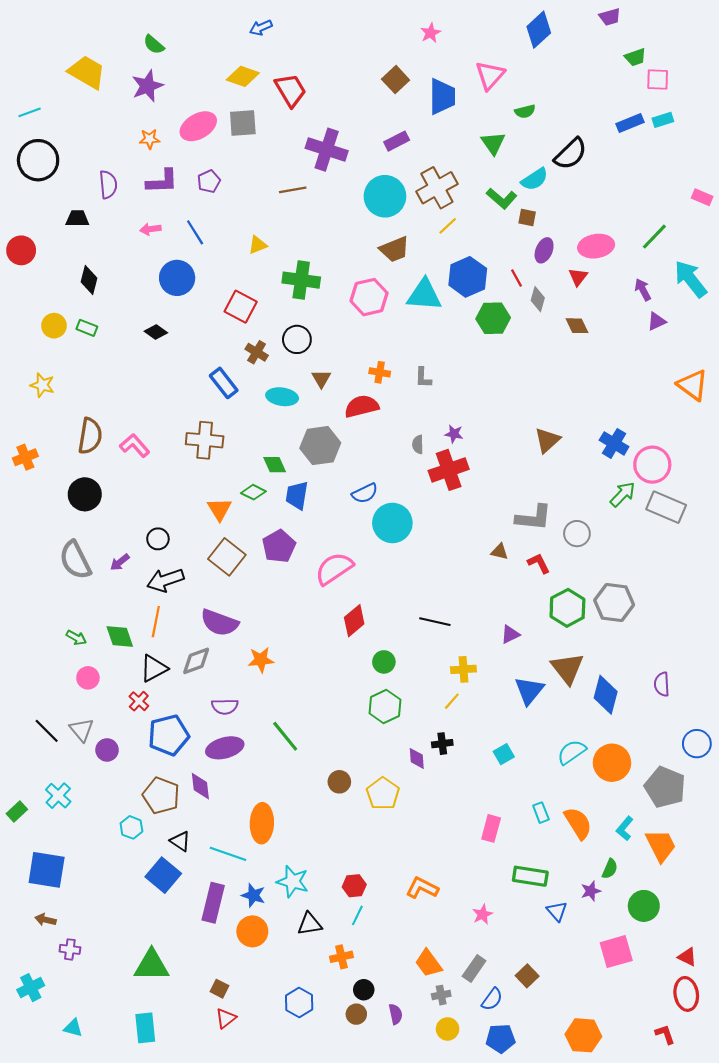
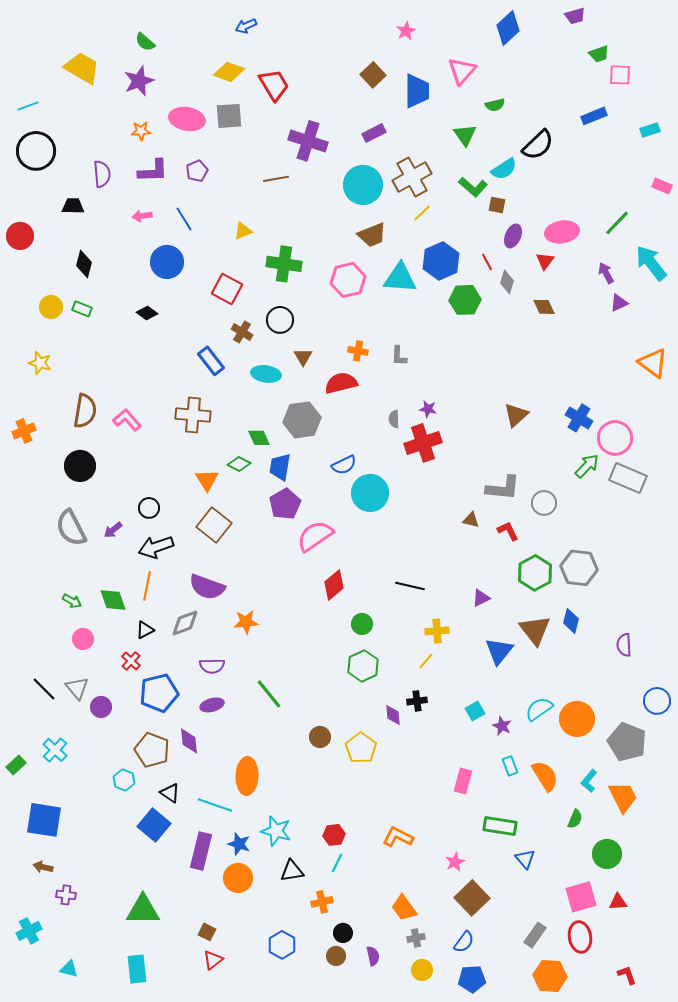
cyan rectangle: (663, 120) -> (650, 130), moved
pink ellipse: (198, 126) -> (187, 119), turned 40
purple pentagon: (279, 546) -> (285, 504), moved
black triangle: (154, 668) -> (145, 630), size x0.7
blue diamond: (606, 695) -> (571, 621), moved, size x0.7
purple ellipse: (225, 748) -> (212, 705), size x0.7
purple star: (591, 891) -> (502, 726), moved, turned -30
red triangle: (687, 957) -> (618, 902), moved, turned -30
gray rectangle: (474, 969) -> (535, 935), moved
brown square: (527, 976) -> (472, 898), moved, size x1.6
red ellipse: (686, 994) -> (580, 937), moved

